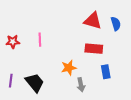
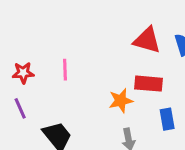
orange star: (69, 68) -> (121, 101), moved
purple line: (11, 81) -> (20, 108), moved, turned -32

